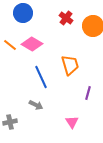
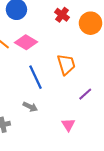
purple line: (88, 93) -> (85, 94), turned 32

